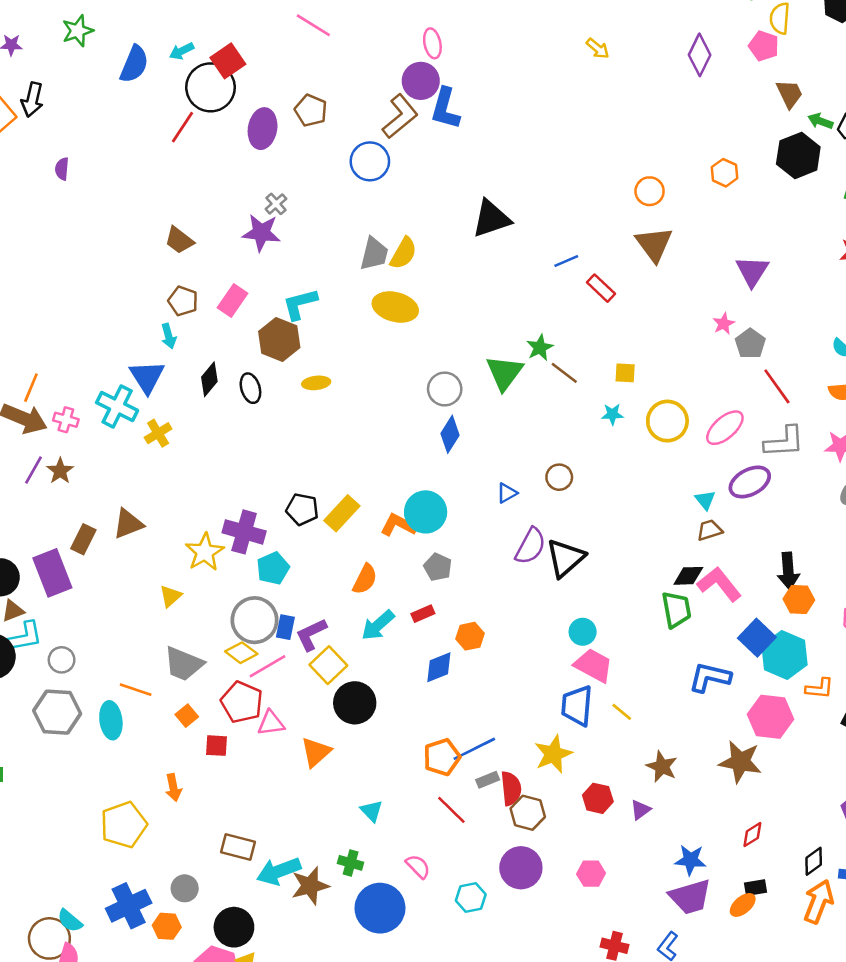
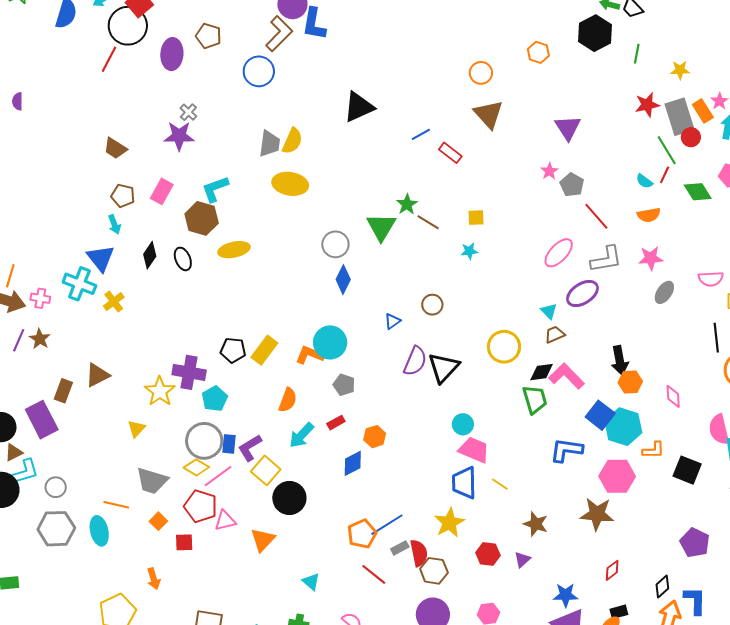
yellow ellipse: (316, 383) -> (234, 250), size x1.4
yellow circle: (667, 421) -> (504, 347), moved

